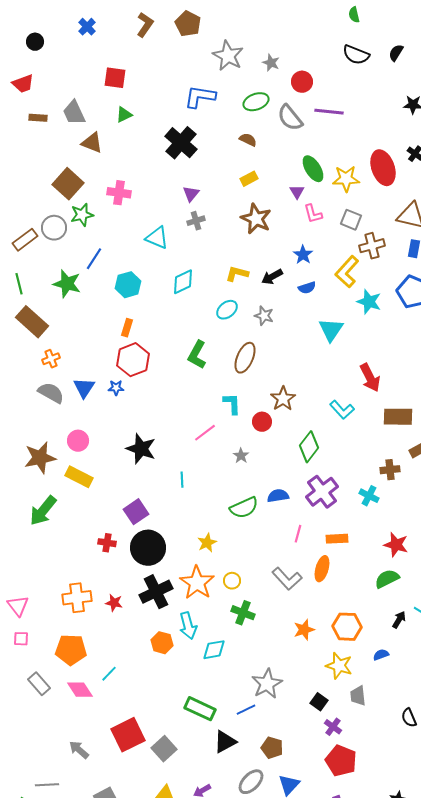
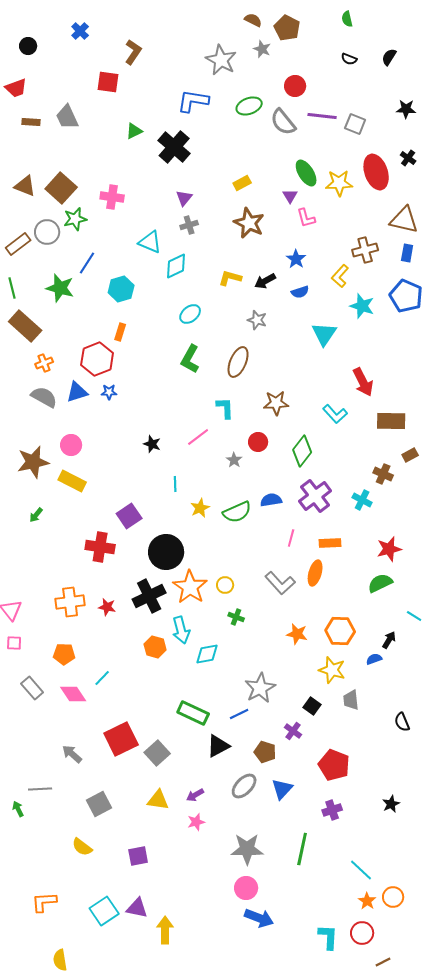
brown pentagon: (188, 24) -> (287, 28), moved
brown L-shape: (145, 25) -> (133, 52), moved
black semicircle: (356, 55) -> (349, 59), size x0.6
gray star: (271, 63) -> (262, 49), moved
green triangle: (124, 115) -> (134, 131), moved
brown semicircle: (248, 140) -> (253, 20), moved
brown triangle: (92, 143) -> (25, 186), moved
gray square: (351, 220) -> (355, 124), moved
yellow L-shape: (347, 272) -> (340, 276), size x0.7
cyan diamond: (183, 282) -> (176, 266), moved
cyan ellipse: (227, 310) -> (190, 314), moved
red hexagon: (133, 360) -> (97, 359), moved
blue triangle: (84, 388) -> (77, 392), turned 40
brown star: (283, 399) -> (276, 403), turned 30
red circle: (262, 422) -> (258, 442), moved
black star: (141, 449) -> (152, 444), moved, size x0.6
brown cross: (390, 470) -> (383, 474), turned 30
green arrow: (43, 511) -> (36, 515), size x0.5
red cross: (107, 543) -> (100, 547), size x1.6
yellow star: (207, 543) -> (200, 508), moved
red star: (396, 545) -> (389, 549), turned -30
black circle: (148, 548) -> (166, 552), moved
green cross: (243, 613) -> (236, 617), size x0.7
black arrow: (399, 620) -> (389, 640), moved
orange star: (304, 630) -> (297, 634), turned 30
orange pentagon: (71, 650) -> (64, 654), size x0.7
purple cross: (333, 727) -> (293, 731), moved

